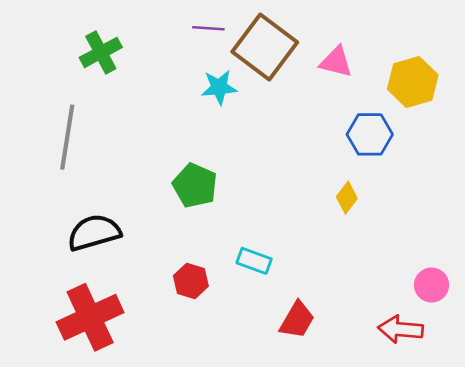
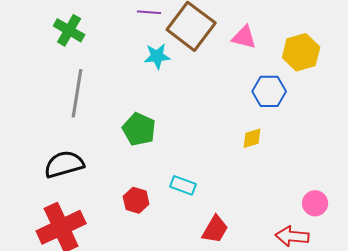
green cross: (101, 52) -> (69, 30), turned -32
gray line: (67, 137) -> (77, 93), moved
yellow diamond: (347, 198) -> (252, 138), turned 35

